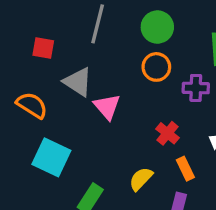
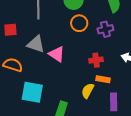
red cross: (167, 133) -> (96, 60), turned -32
orange rectangle: (185, 169) -> (103, 79), moved, turned -40

